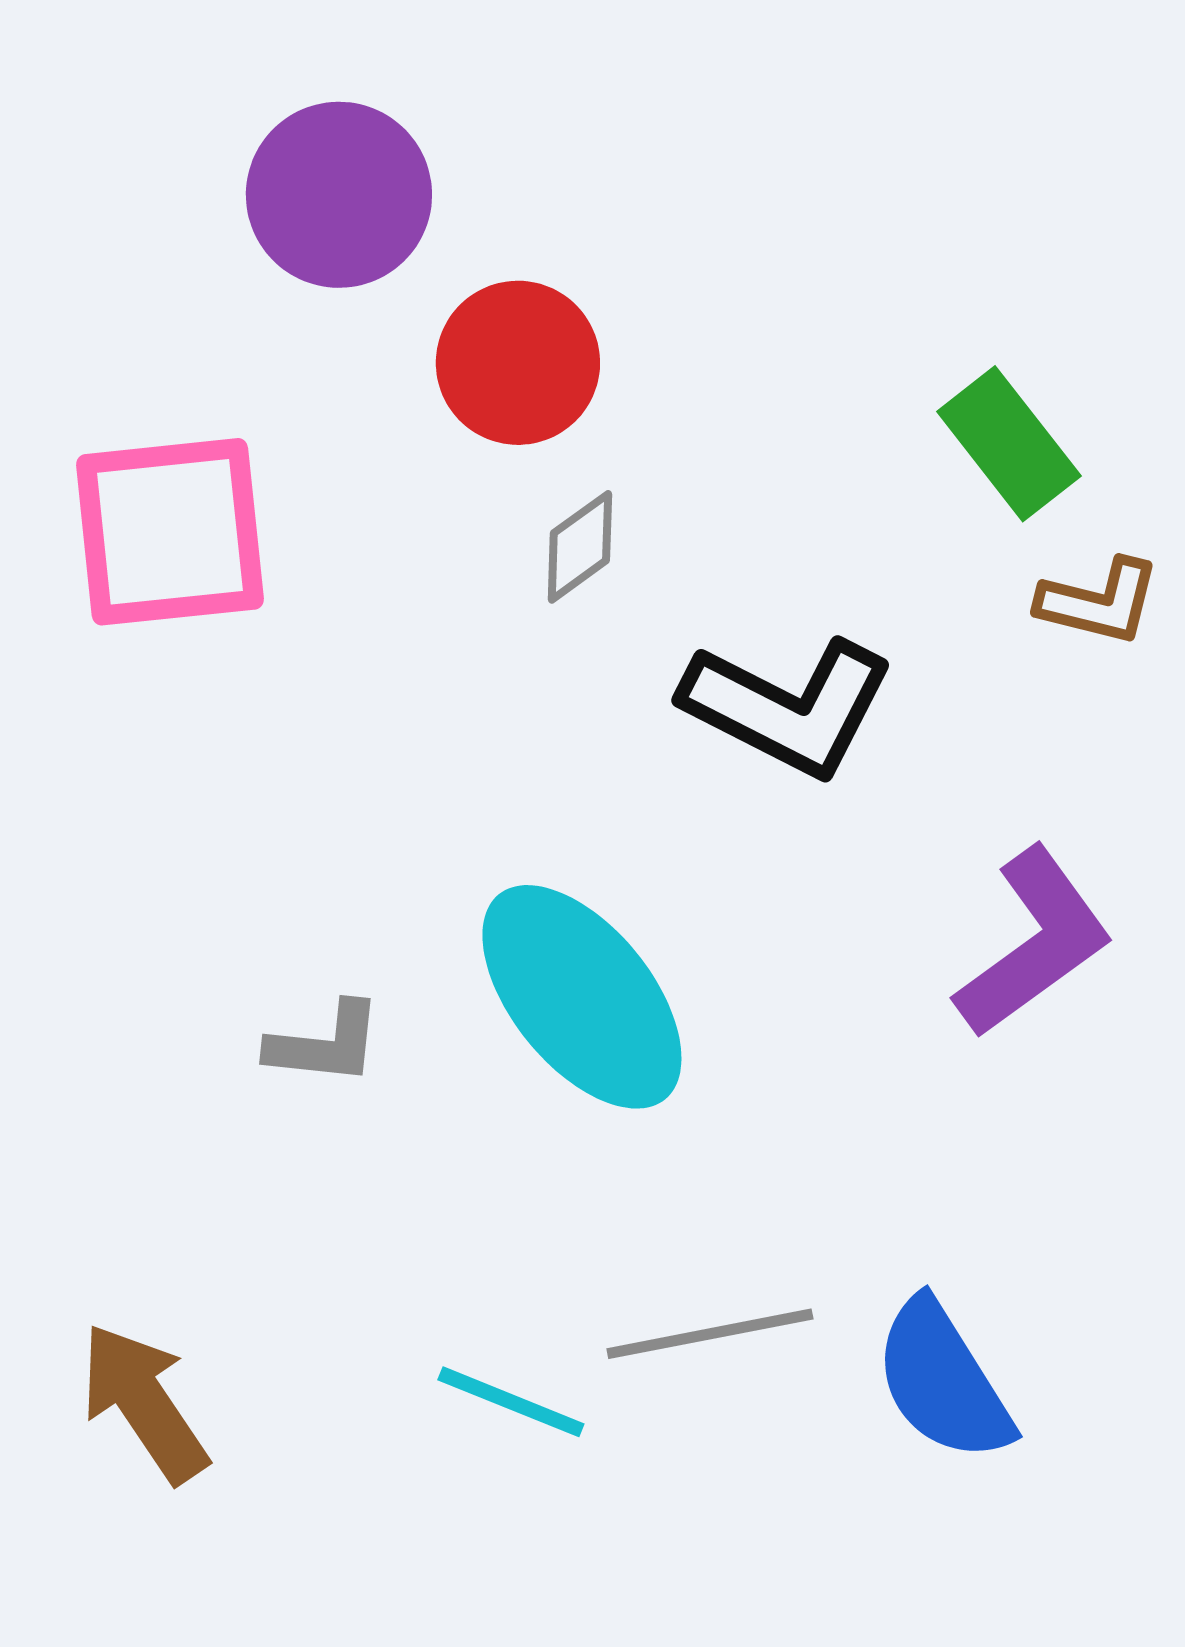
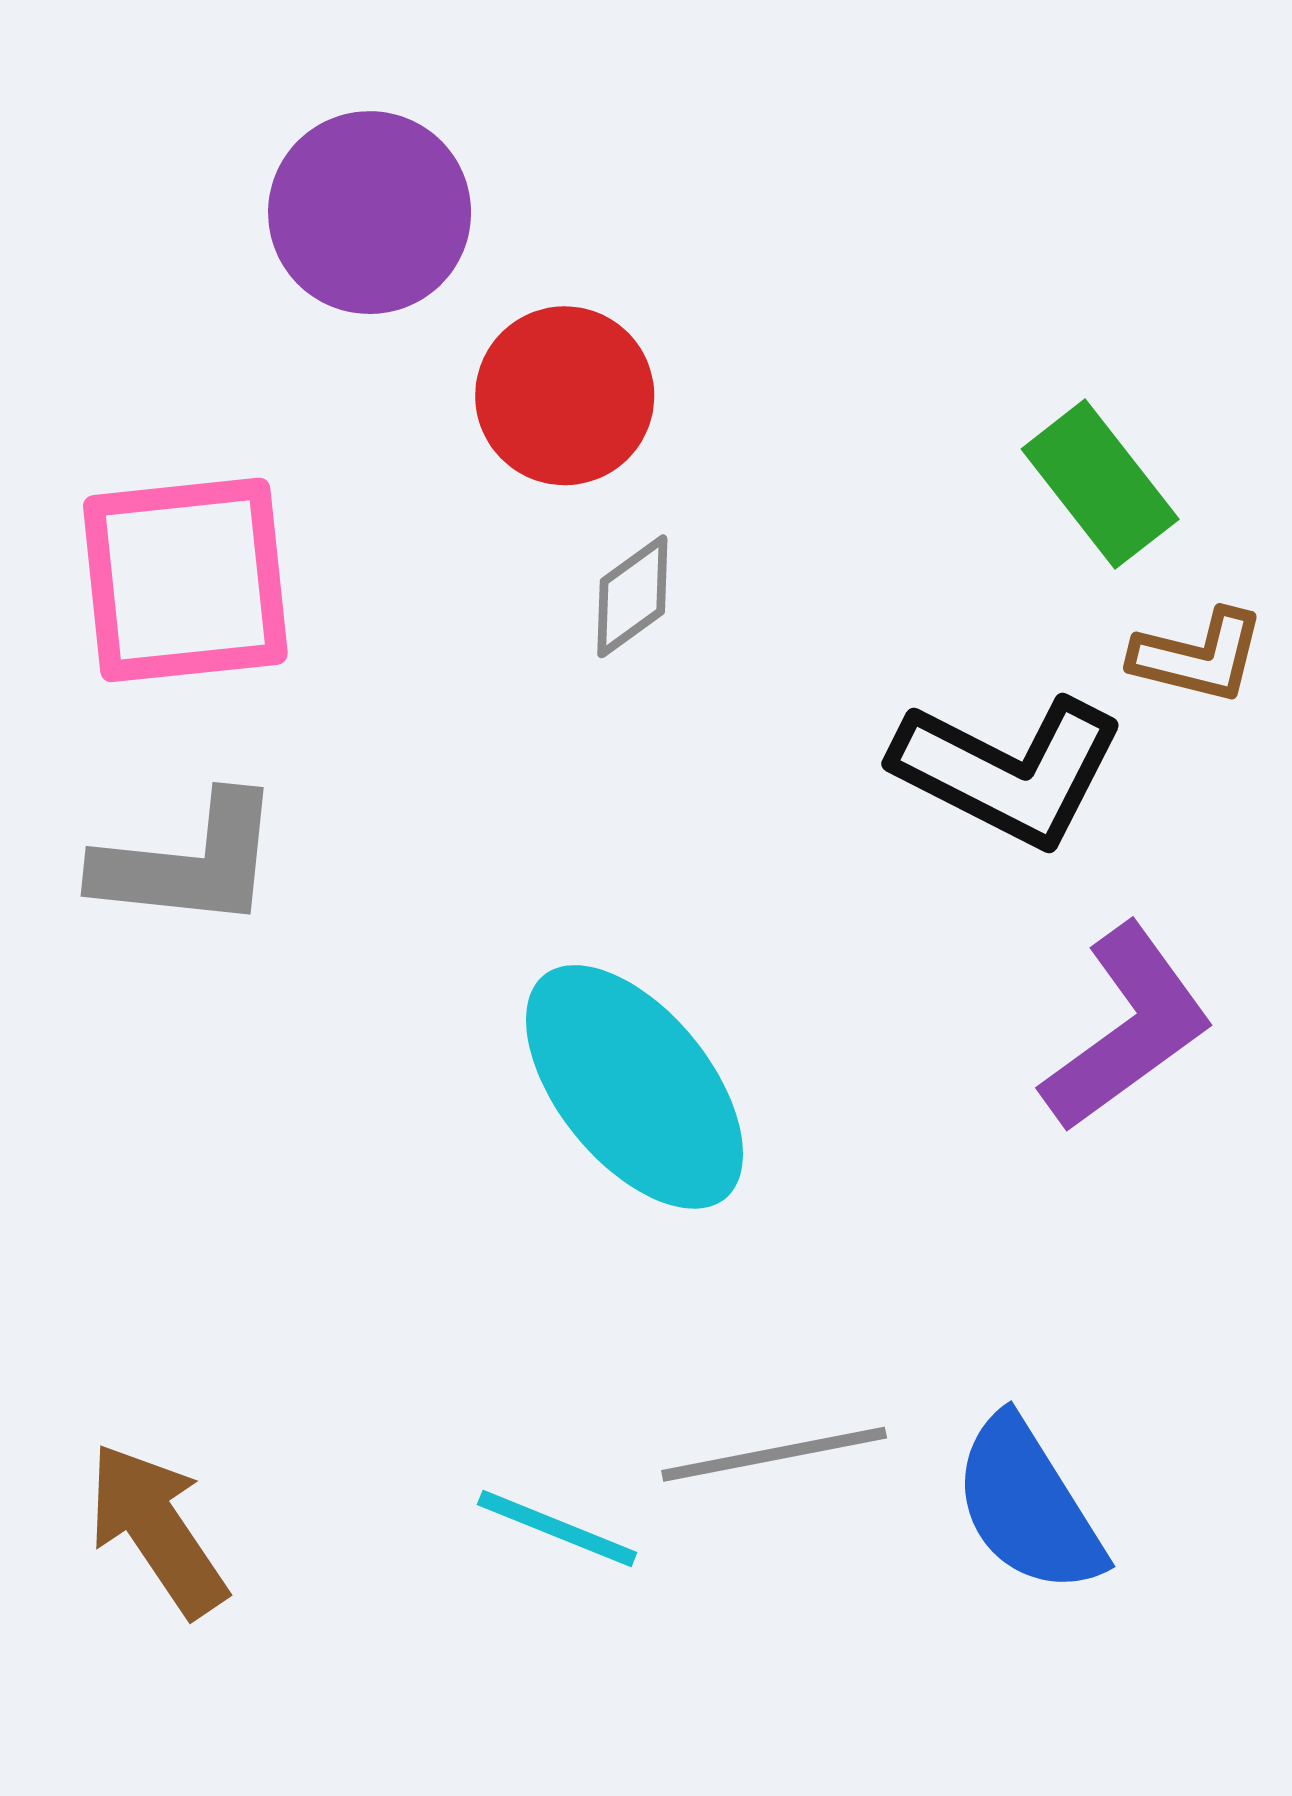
black L-shape: (788, 707) -> (1008, 771), moved
gray L-shape: (325, 1044) -> (189, 862), moved, size x1.5

